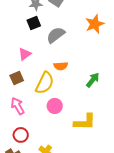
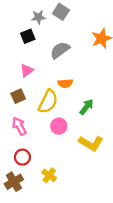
black square: (34, 23) -> (28, 36), moved
green arrow: (93, 80) -> (87, 107), moved
yellow L-shape: (85, 122) -> (91, 143), turned 30

